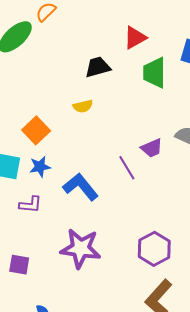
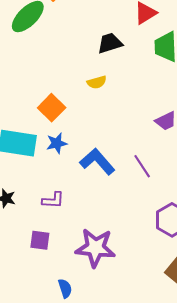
purple line: (127, 168) -> (142, 166), moved
purple L-shape: (30, 205) -> (53, 200), moved
purple star: (81, 248) -> (95, 248), moved

